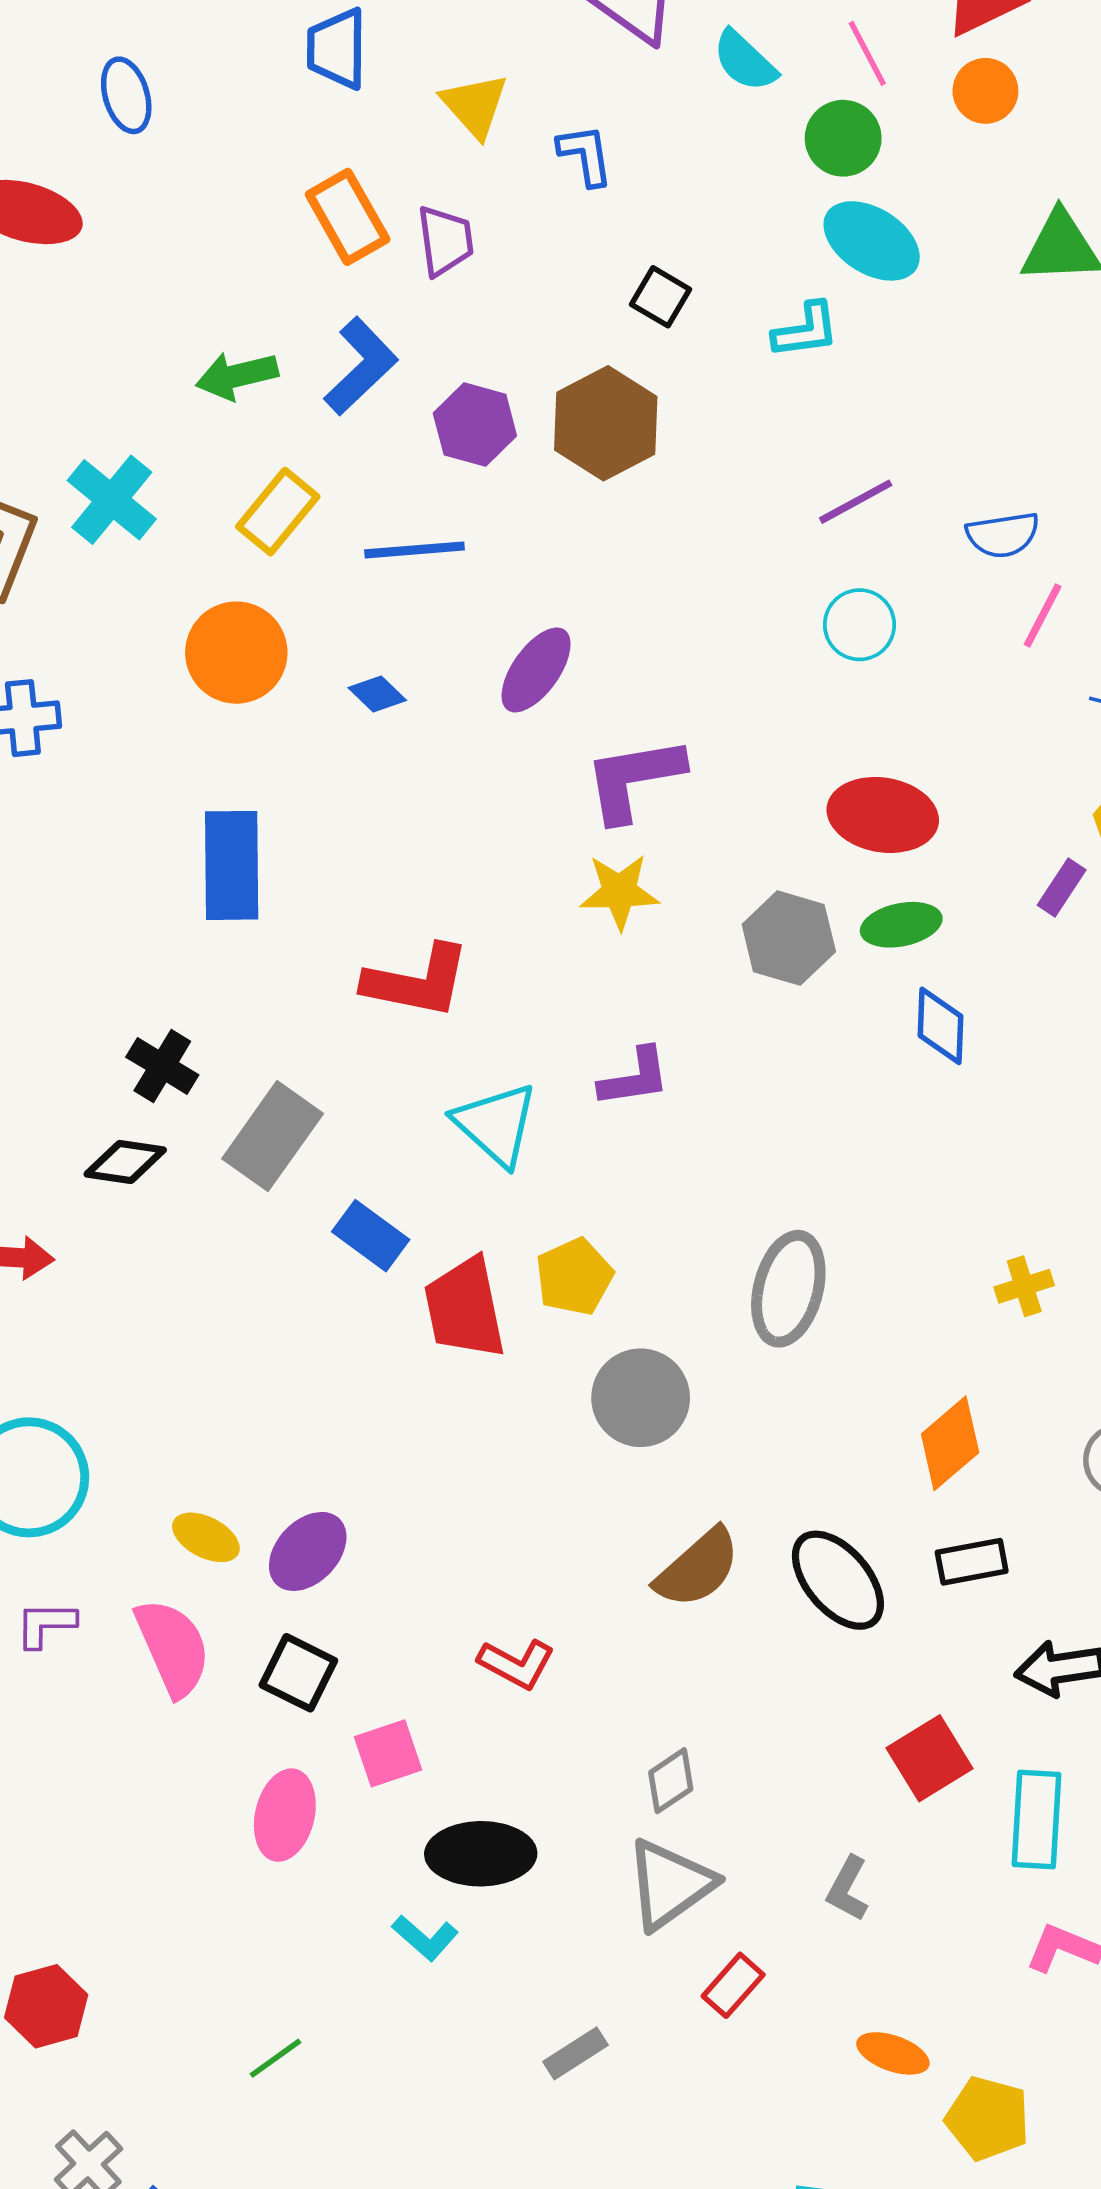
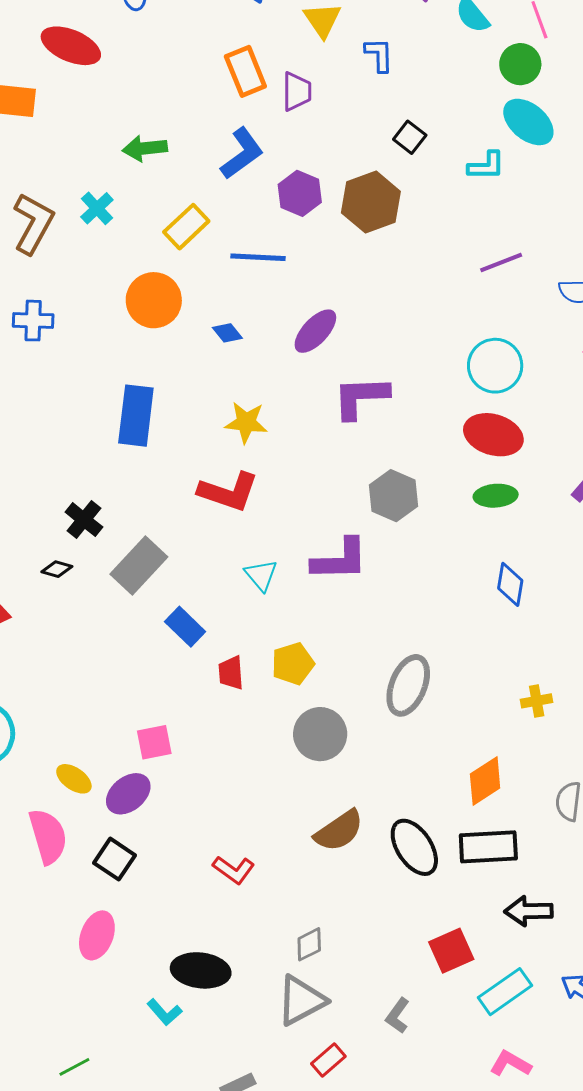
green arrow: (237, 376) -> (145, 148), moved
cyan cross: (112, 500) -> (97, 208), size x0.7
cyan circle: (860, 625) -> (495, 366), moved, size x1.4
yellow star: (619, 892) -> (246, 422), moved
gray hexagon: (789, 938) -> (394, 496), moved
blue diamond: (940, 1026) -> (510, 584), moved
purple L-shape: (635, 1078) -> (340, 560), size x1.4
cyan triangle: (496, 1124) -> (261, 575), size x0.7
black diamond: (125, 1162) -> (57, 569), size x0.7
red trapezoid: (465, 1308) -> (231, 673), size x0.6
black rectangle: (972, 1562) -> (488, 847), size x1.5
pink square: (388, 1753) -> (154, 742), moved
cyan rectangle: (1037, 1820) -> (505, 992), turned 44

